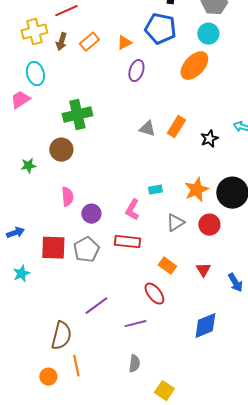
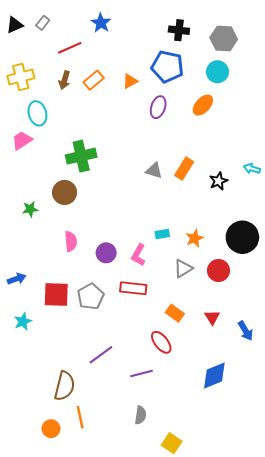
yellow cross: (34, 32) -> (21, 77), moved
orange ellipse: (194, 66) -> (203, 105), size x0.7
purple ellipse: (136, 71) -> (158, 107), moved
orange star: (196, 190) -> (195, 238), moved, size x0.7
purple circle: (91, 214) -> (106, 253), moved

